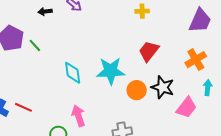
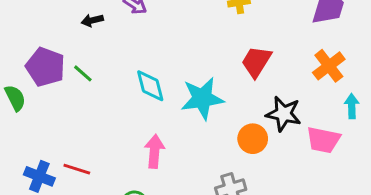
cyan diamond: (73, 73) -> (150, 86), moved
orange circle: (137, 90) -> (253, 139), moved
pink trapezoid: (186, 107) -> (323, 140), turned 70
pink arrow: (78, 116) -> (154, 151), moved, turned 30

